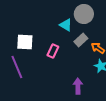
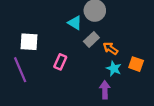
pink rectangle: (53, 51) -> (60, 62), moved
purple arrow: (78, 86) -> (105, 90), moved

